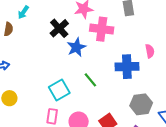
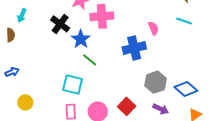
green line: (90, 80) -> (90, 60), moved
cyan square: (59, 90) -> (73, 85), turned -35

